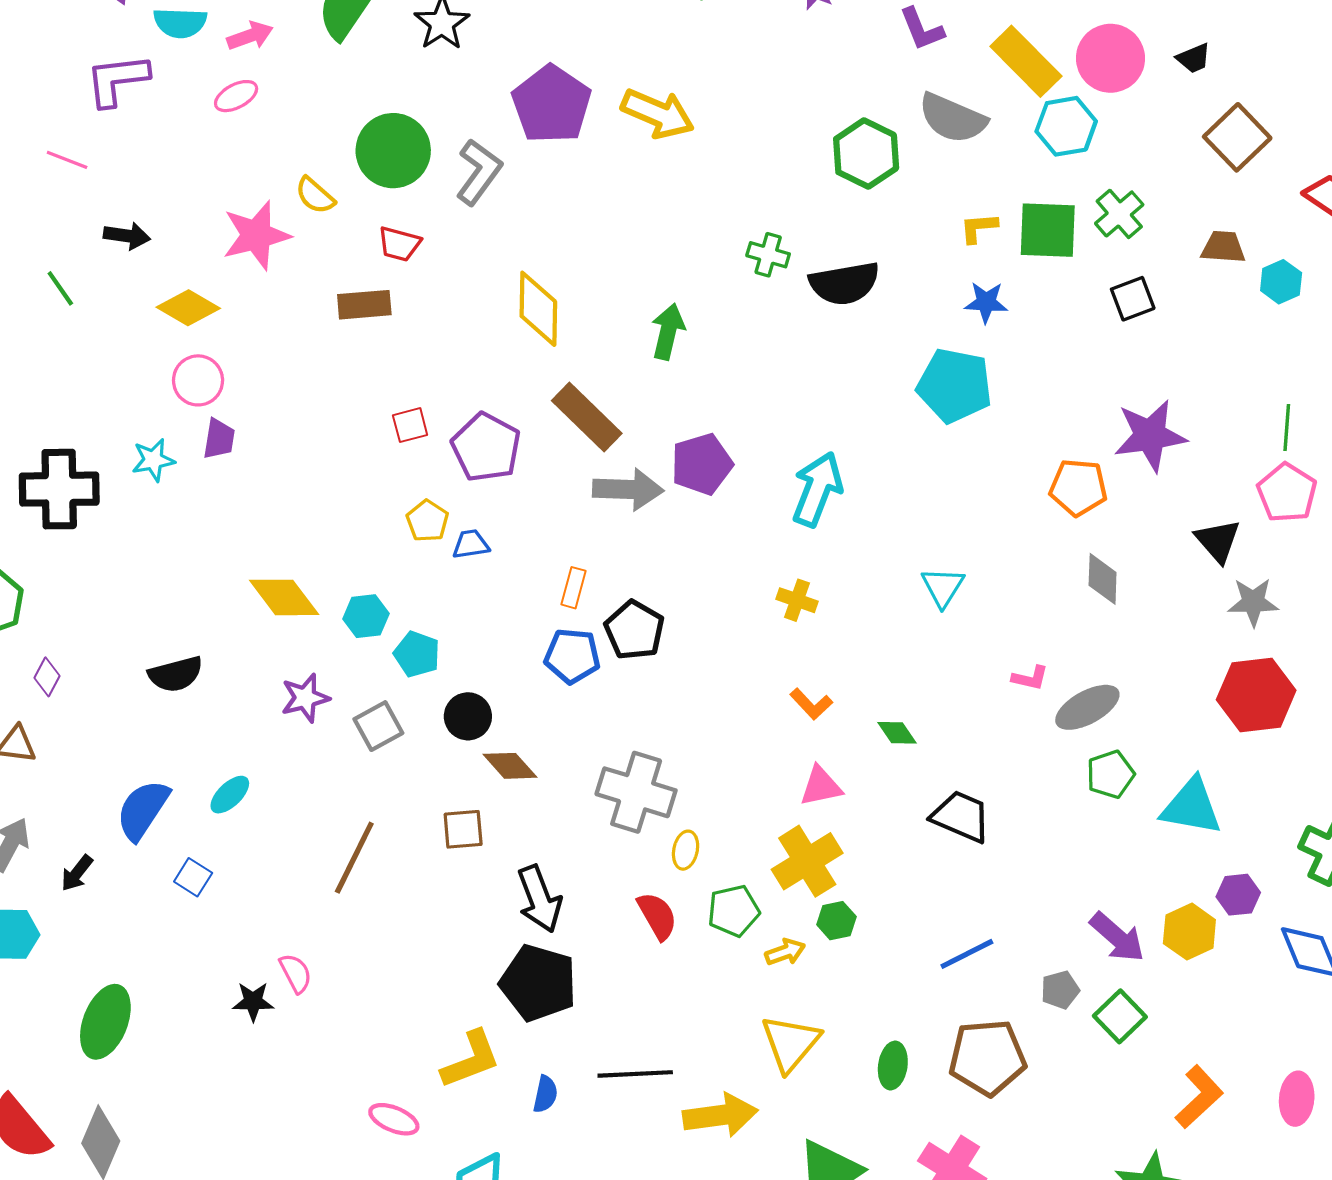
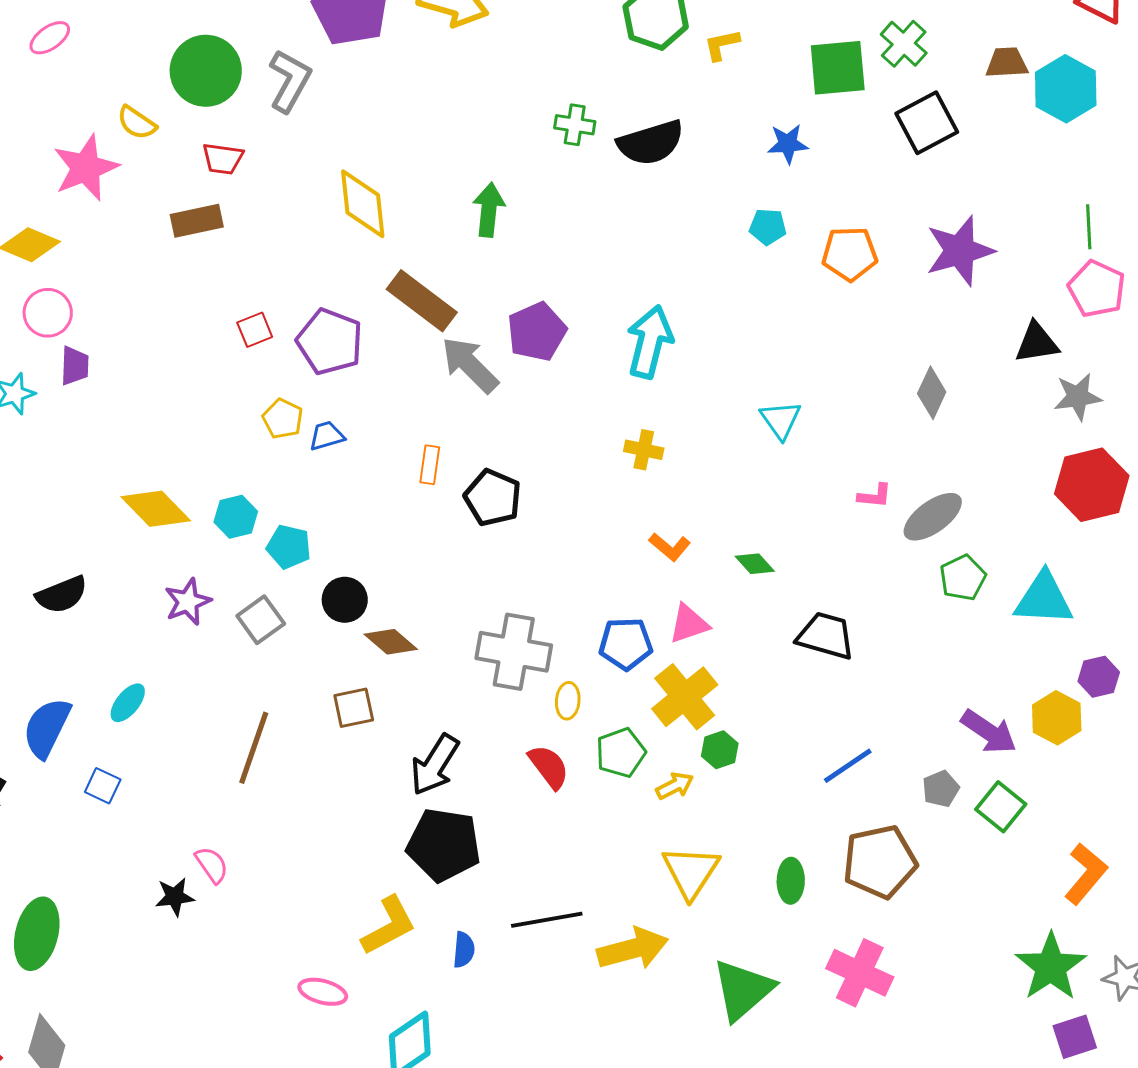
yellow L-shape: (979, 228) -> (722, 45), moved
cyan hexagon: (1281, 282) -> (1066, 89), size x1.6
black square: (1133, 299) -> (927, 123), size x1.4
cyan pentagon: (955, 386) -> (768, 227), size x0.5
orange pentagon: (1078, 487) -> (850, 254), moved
gray arrow: (628, 489) -> (470, 365), turned -130
black triangle: (1218, 541) -> (1037, 343), turned -51
gray diamond: (1103, 579) -> (932, 393), turned 30
blue pentagon: (572, 656) -> (626, 644), moved
black arrow: (539, 899) -> (435, 765), turned 60

